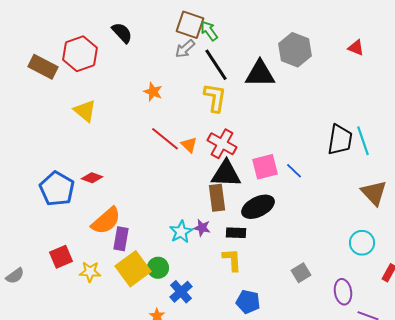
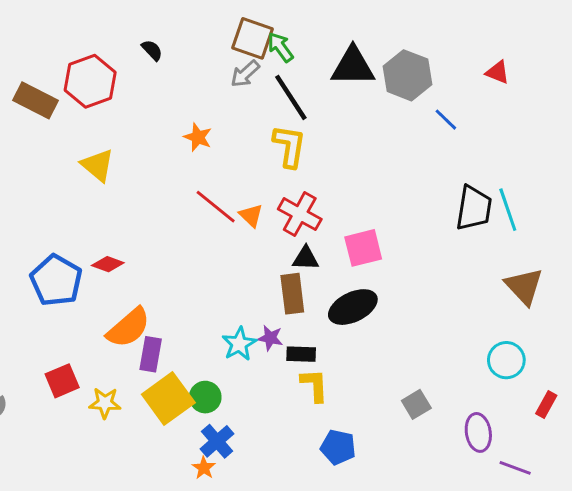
black semicircle: (122, 33) -> (152, 50), size x0.7
black triangle: (260, 74) -> (353, 66), moved
blue line: (294, 171) -> (446, 120), moved
black triangle: (226, 174) -> (306, 258), size x0.6
black rectangle: (236, 233) -> (301, 354), moved
blue cross: (181, 292) -> (217, 441), moved

